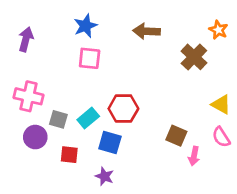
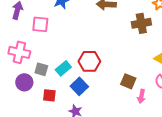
brown cross: (194, 57) -> (141, 23), turned 36
pink square: (90, 58) -> (40, 24), moved
blue square: (110, 142) -> (79, 86), turned 30

